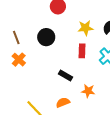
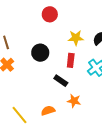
black circle: (46, 37) -> (40, 53), moved
black rectangle: (65, 76) -> (61, 81), moved

